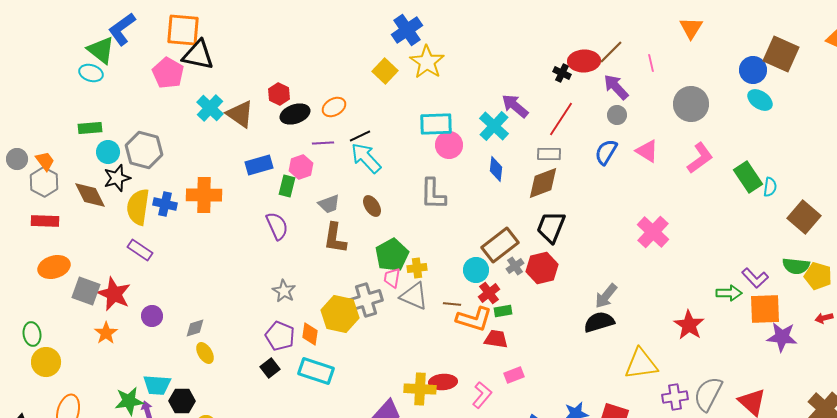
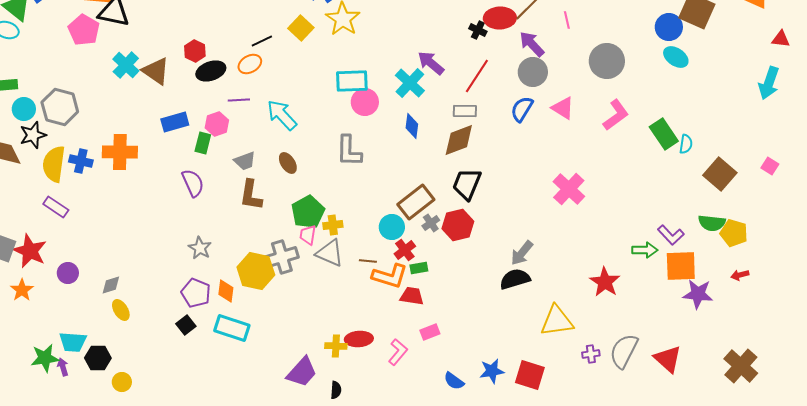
gray circle: (617, 115) -> (533, 72), size x1.5
black line: (360, 136) -> (262, 41), moved
yellow cross: (420, 389) -> (336, 346), size x0.7
purple cross: (675, 397) -> (591, 354), size x0.7

